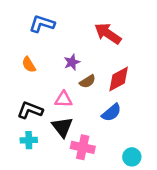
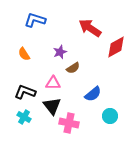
red diamond: (119, 79) -> (116, 47), moved
cyan cross: (29, 140) -> (24, 117), turned 32
cyan circle: (132, 157) -> (110, 116), moved

